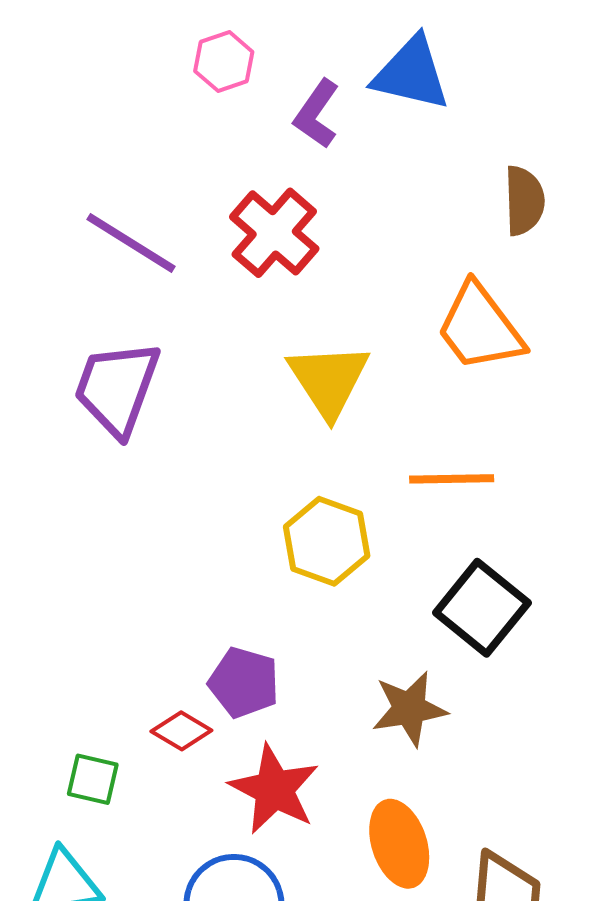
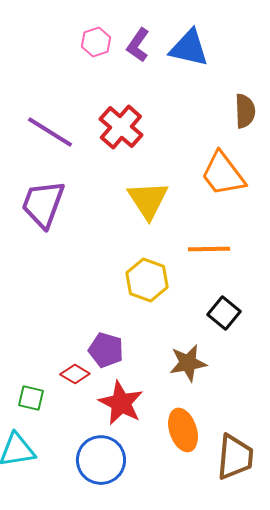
purple L-shape: (317, 114) -> (138, 45), moved
black square: (482, 608) -> (224, 313), size x0.7

